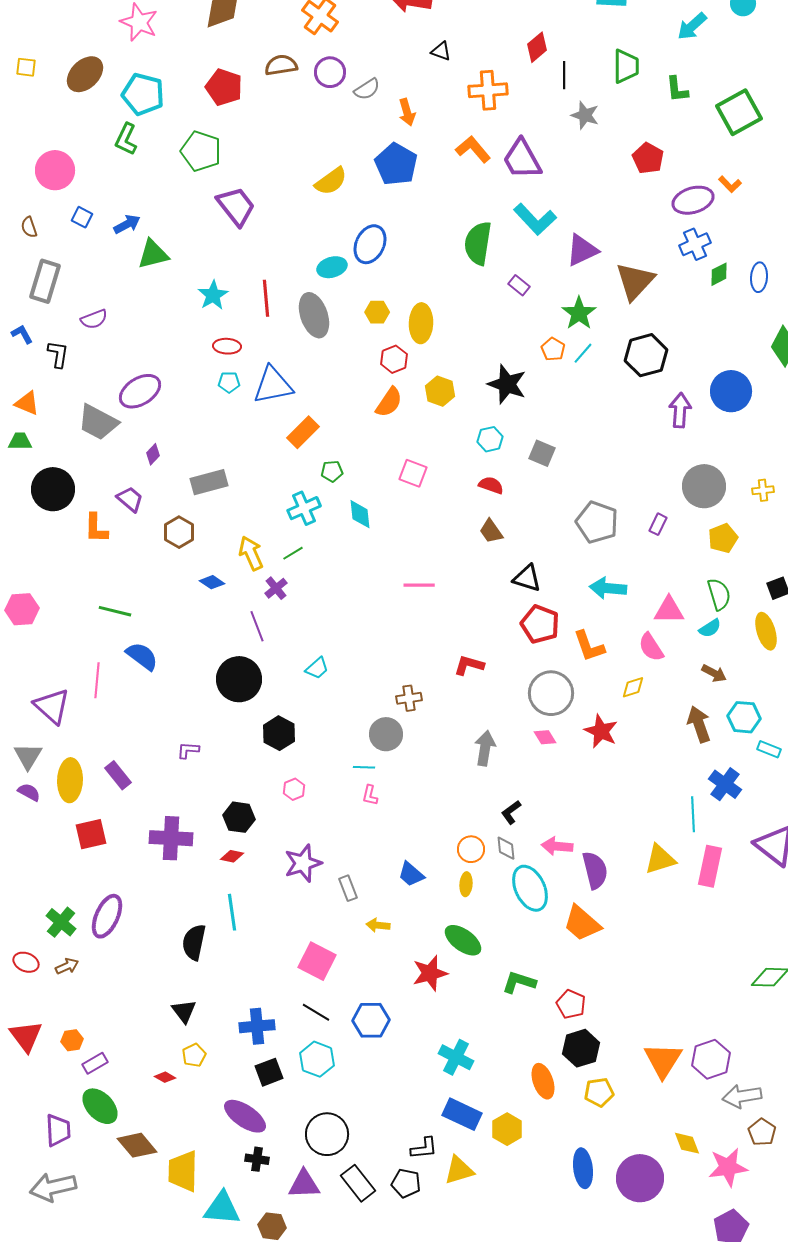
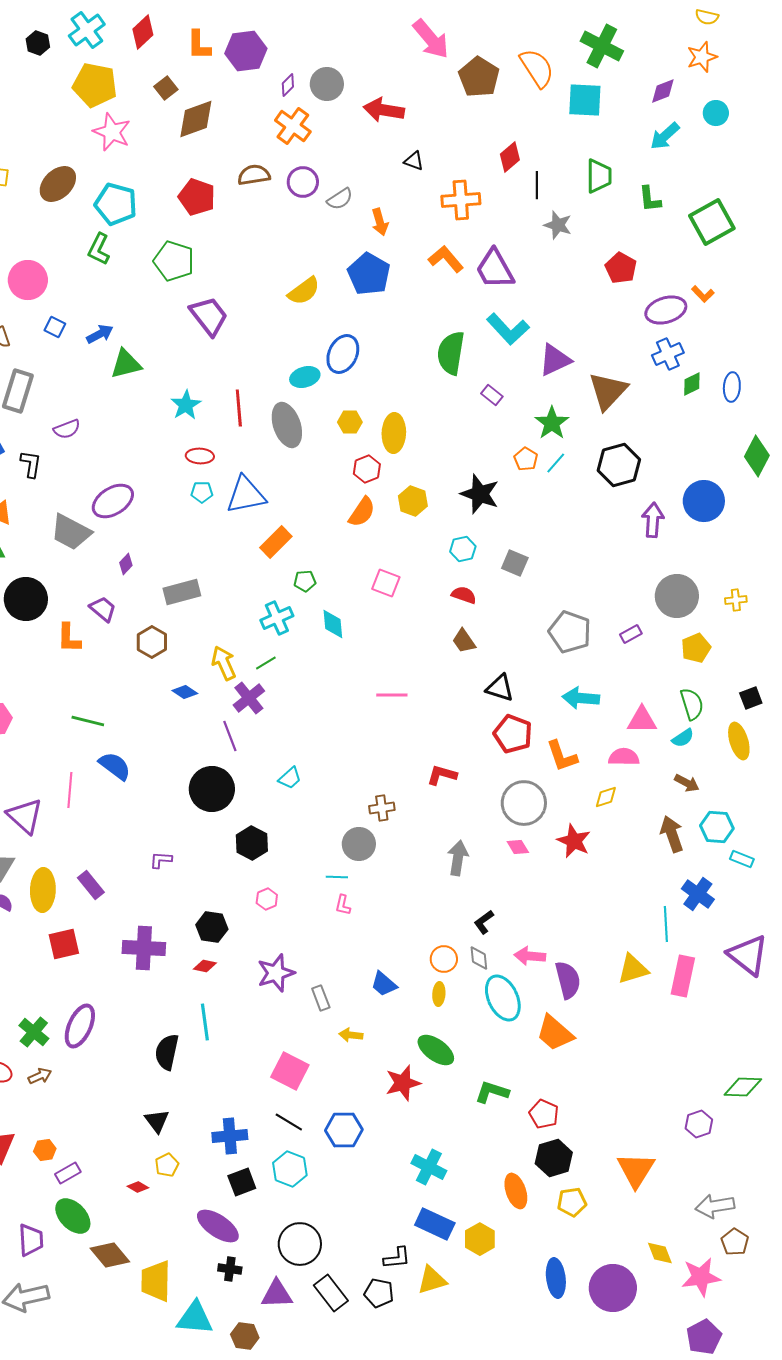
purple rectangle: (658, 524) -> (631, 634), turned 35
purple cross: (276, 588) -> (249, 698), size x1.4
pink semicircle: (651, 647) -> (624, 757), turned 124
purple hexagon: (711, 1059) -> (699, 1124), moved, size x0.7

